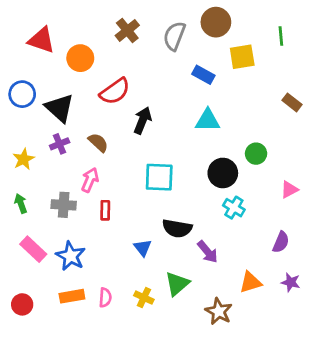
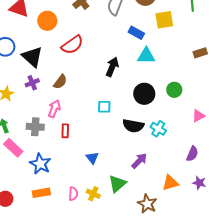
brown rectangle: (292, 102) -> (200, 53), turned -56
black arrow: (143, 120) -> (112, 67), moved
cyan triangle: (208, 120) -> (146, 56), moved
brown semicircle: (98, 143) -> (60, 82), turned 84
black circle: (223, 173) -> (144, 94), moved
cyan square: (159, 177) -> (104, 107), size x0.6
black semicircle: (177, 228) -> (133, 126), moved
pink rectangle: (33, 249) -> (13, 148), moved
purple arrow: (208, 252) -> (139, 161), turned -96
pink semicircle: (105, 298) -> (73, 194), moved

